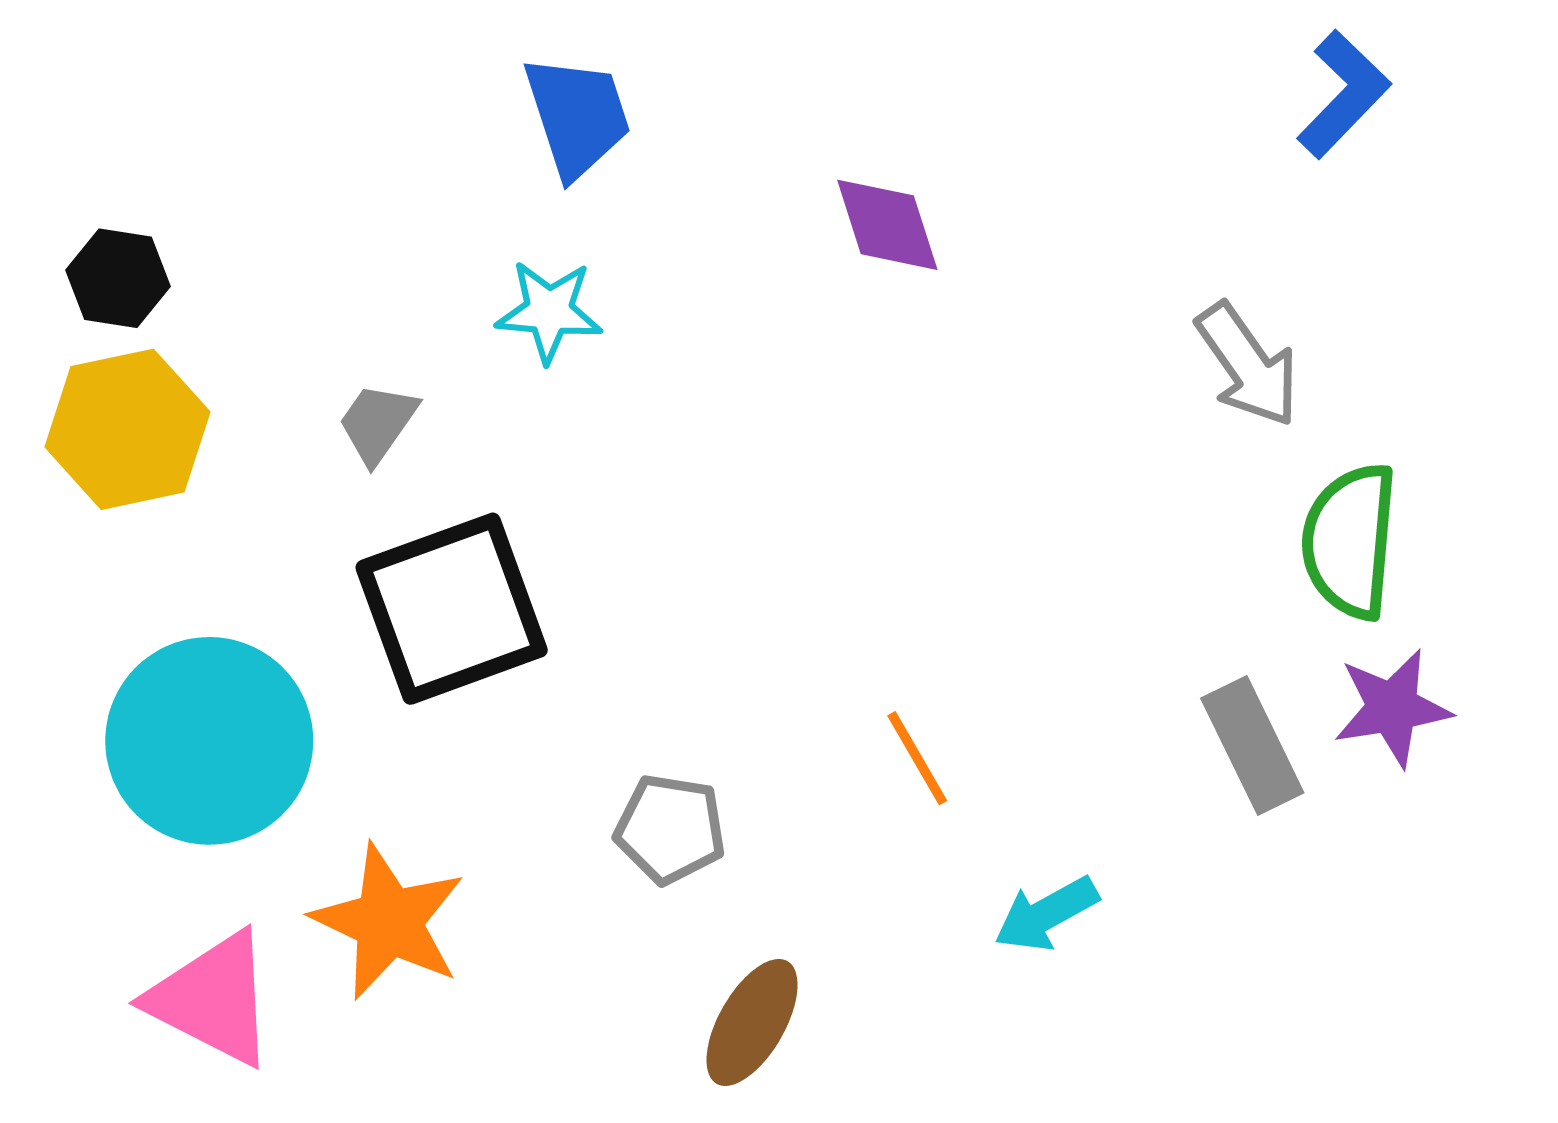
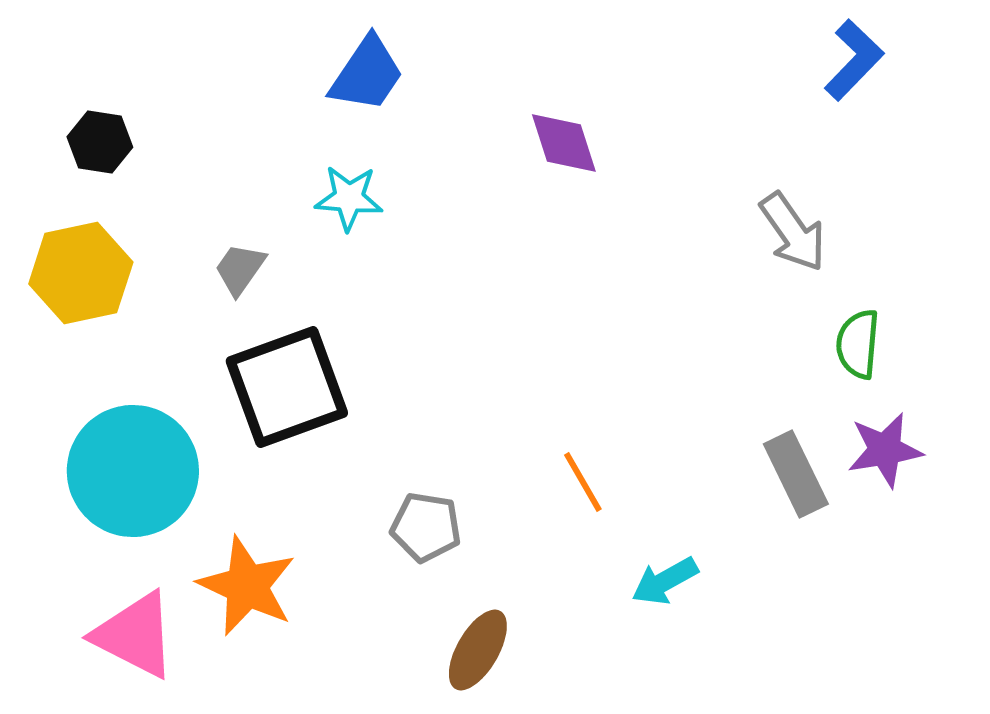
blue trapezoid: (577, 116) -> (367, 74), turned 52
black hexagon: (118, 278) -> (100, 142), moved
green semicircle: (1350, 541) -> (858, 344), size x0.7

